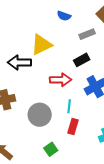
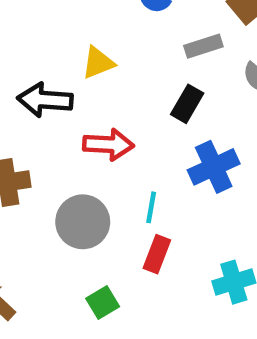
yellow triangle: (41, 45) -> (98, 63), size x0.7
black rectangle: (82, 60) -> (187, 104), turned -35
red arrow: (61, 80) -> (108, 145), moved

